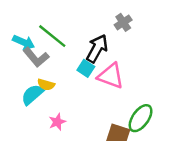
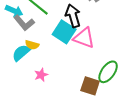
black arrow: (97, 48) -> (73, 16), turned -45
cyan square: (86, 68) -> (64, 32), size x1.6

